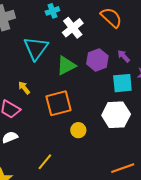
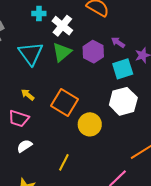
cyan cross: (52, 11) -> (39, 14), turned 32
green triangle: (66, 66) -> (62, 52), moved
orange square: (58, 103) -> (65, 102), turned -32
yellow circle: (78, 130) -> (90, 124), size x1.5

